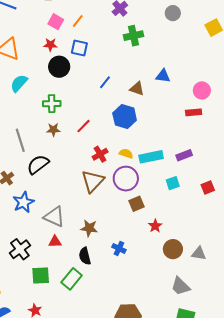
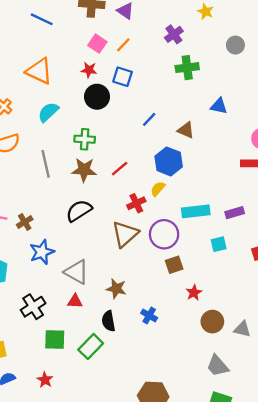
blue triangle: (163, 76) -> (219, 106), moved
brown star: (53, 130) -> (84, 170), size x1.5
gray line: (20, 140) -> (46, 164), moved
yellow semicircle: (126, 154) -> (158, 189), moved, turned -72
black semicircle: (38, 164) -> (79, 211), moved

